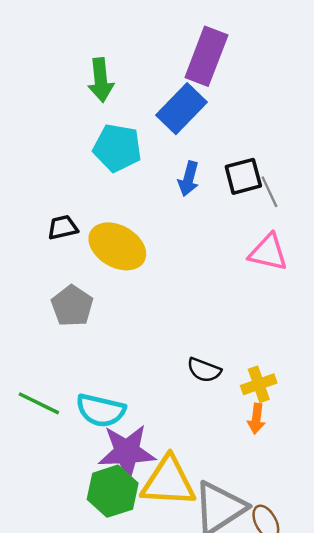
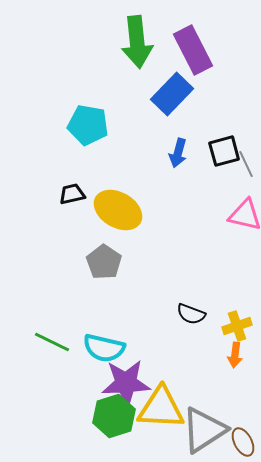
purple rectangle: (206, 56) -> (193, 50), turned -48
green arrow: (101, 80) -> (137, 42), moved, size x1.4
cyan pentagon: (117, 148) -> (88, 125), moved
gray pentagon: (72, 306) -> (104, 262), moved

